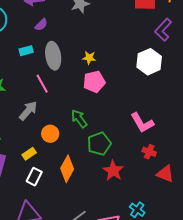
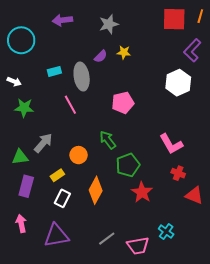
purple semicircle: (41, 25) -> (101, 56), moved
yellow star: (89, 58) -> (124, 52), moved
gray arrow: (28, 111) -> (43, 143), moved

